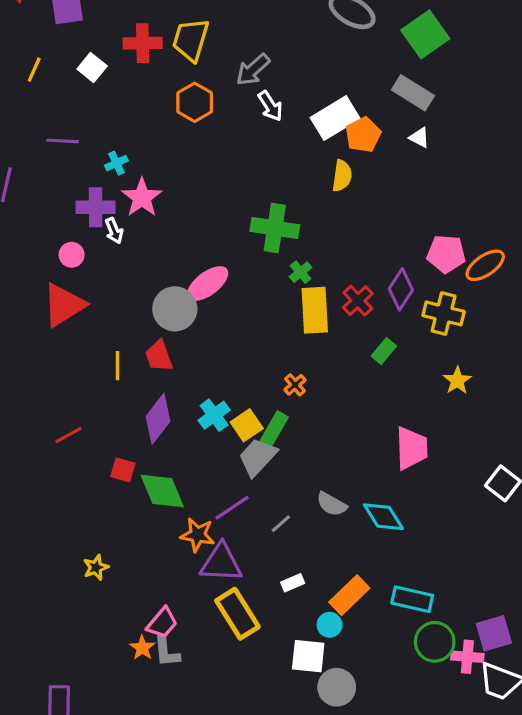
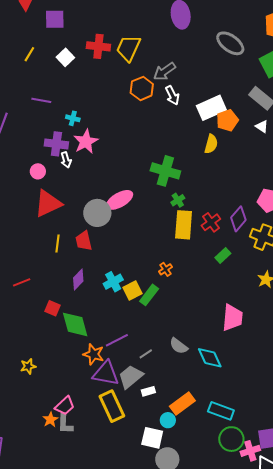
orange hexagon: (195, 102) -> (142, 88), moved
cyan cross: (116, 163) -> (73, 118), turned 32
red triangle: (64, 305) -> (48, 203), moved
purple diamond: (158, 419) -> (78, 279), size x0.7
gray trapezoid: (257, 457) -> (131, 377), moved
pink cross: (467, 657) -> (250, 451), turned -30

